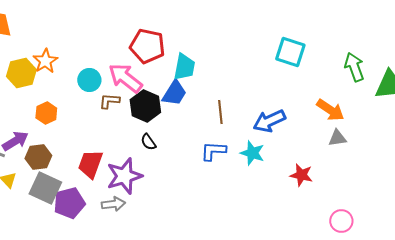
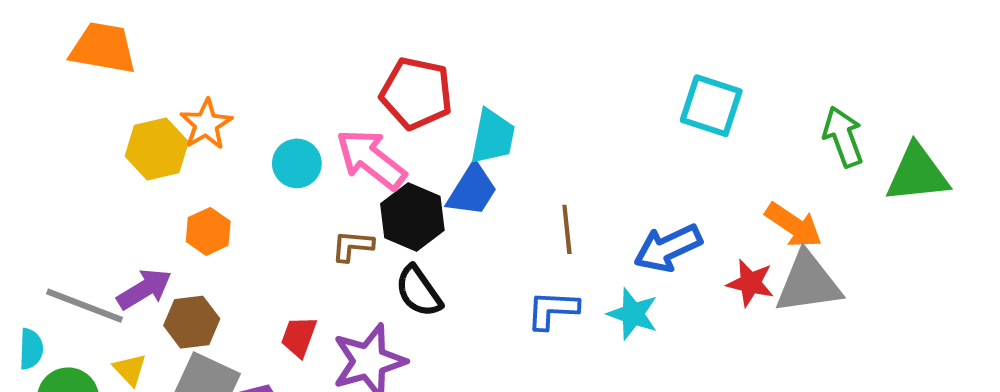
brown L-shape: (109, 101) -> (353, 246), moved
gray triangle: (337, 138) -> (808, 283), size x1.8
black semicircle: (148, 142) -> (418, 291), size x1.5
red trapezoid: (90, 164) -> (299, 337), size x0.7
red star: (301, 175) -> (750, 283), moved

